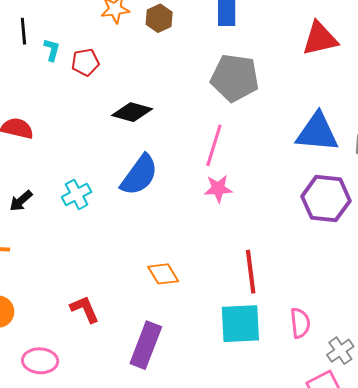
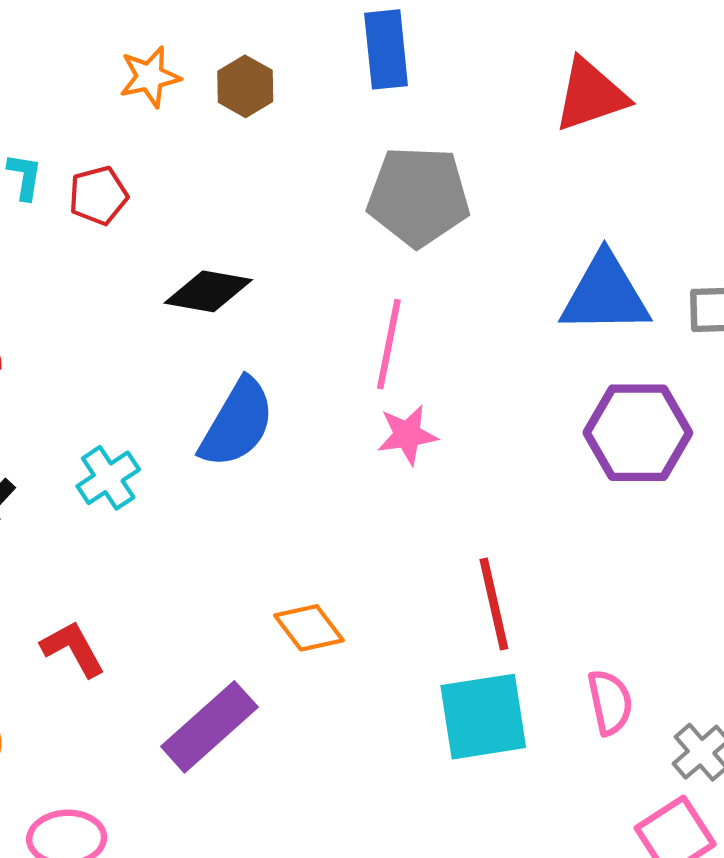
red L-shape: (85, 309) -> (73, 649), moved
purple rectangle: (146, 345) -> (209, 727), moved, turned 33

